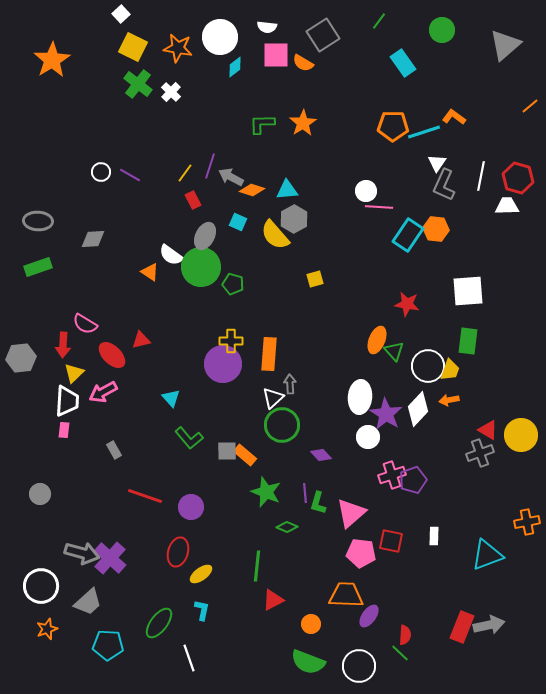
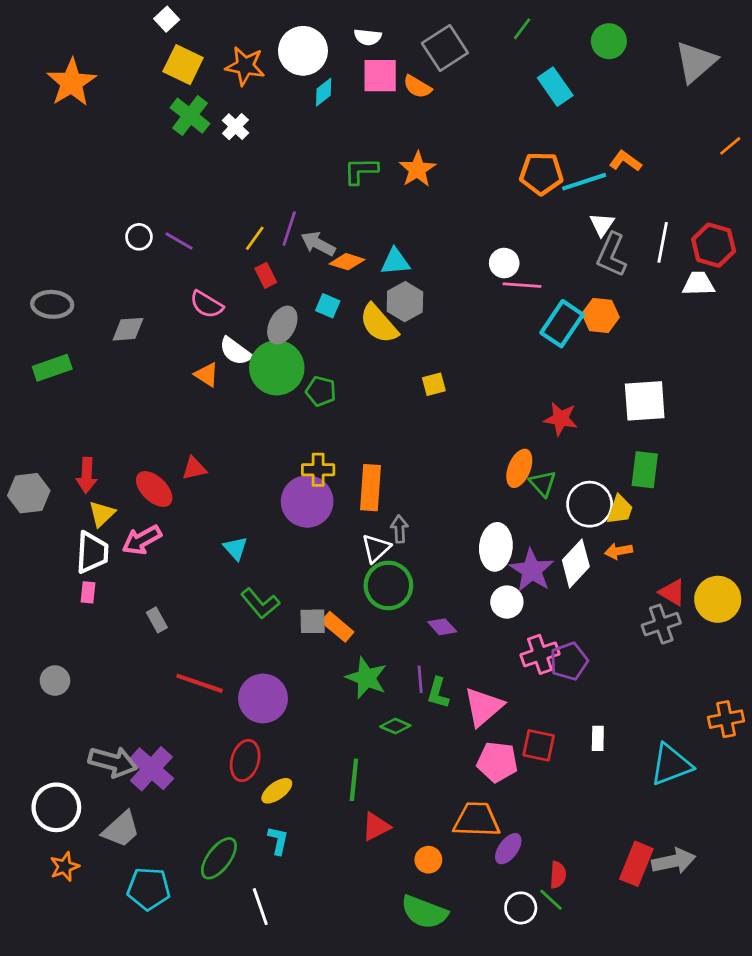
pink semicircle: (85, 324) -> (207, 304), moved
purple circle: (191, 507) -> (263, 698), size x1.4
white circle: (359, 666) -> (521, 908), moved, size x0.7

